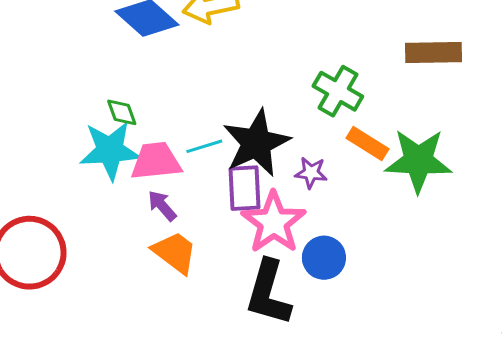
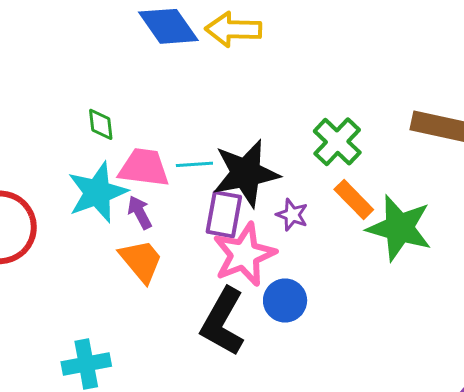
green diamond: (122, 112) -> (101, 124), moved
cyan star: (110, 150) -> (97, 192), moved, turned -30

